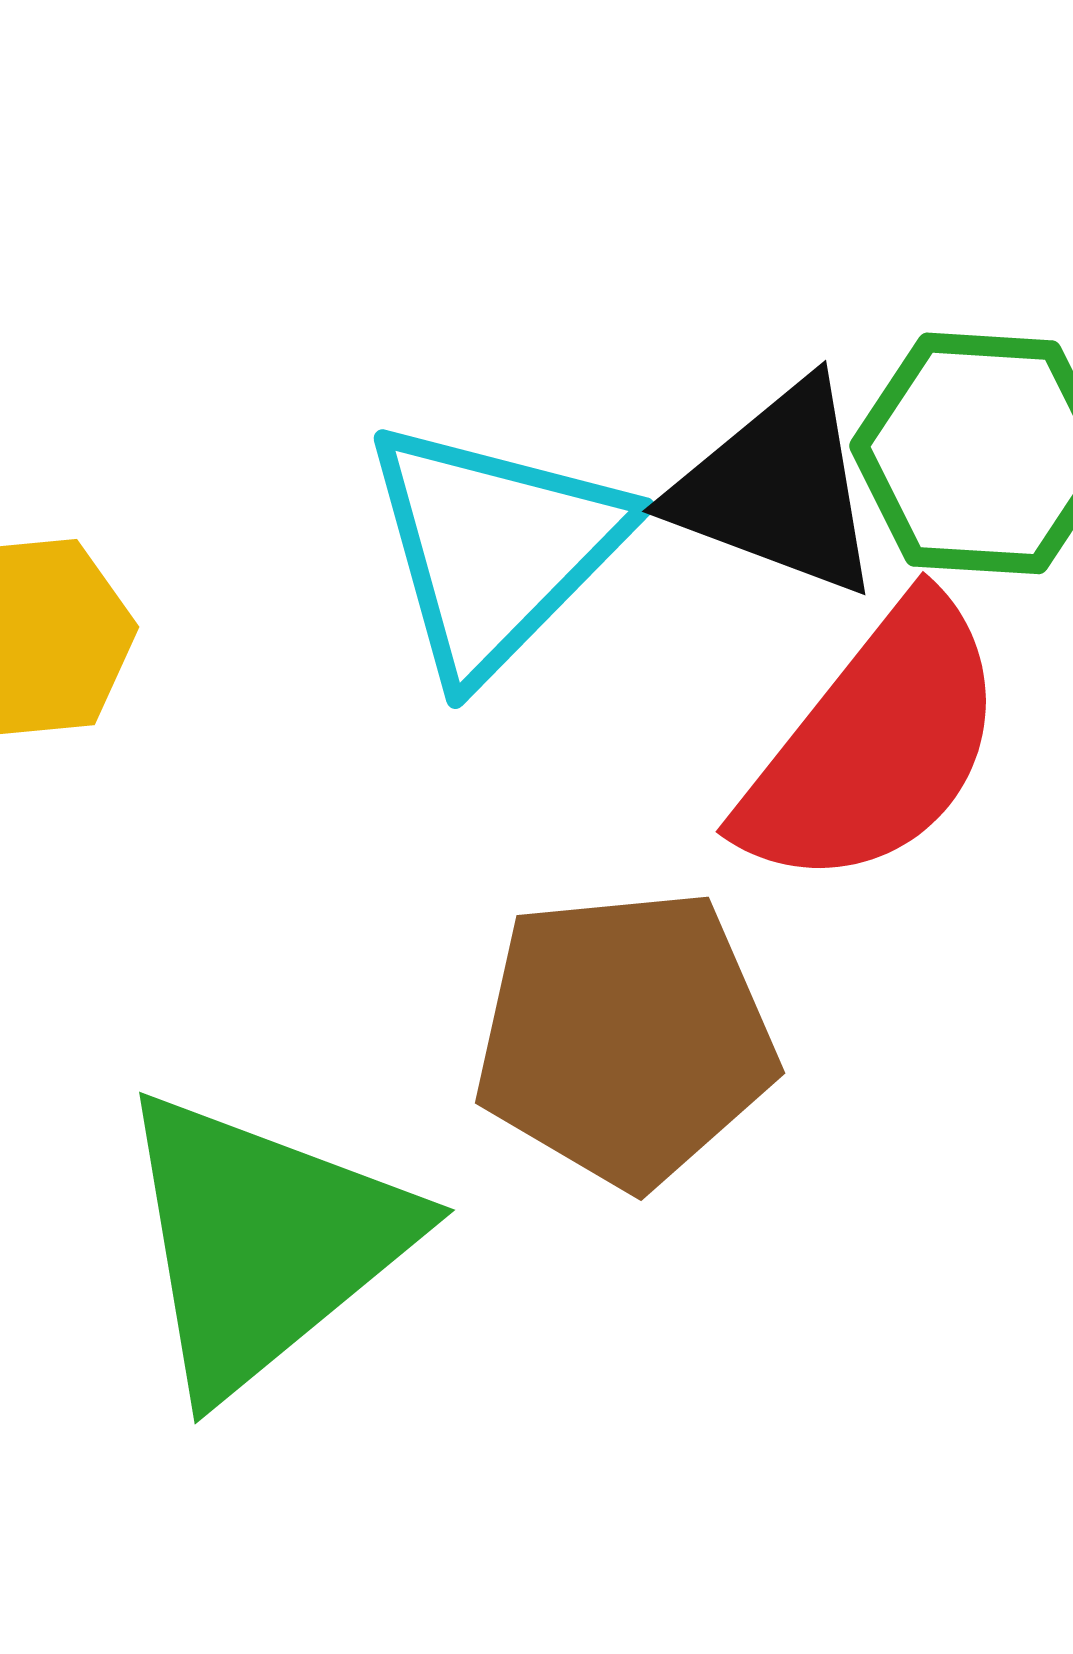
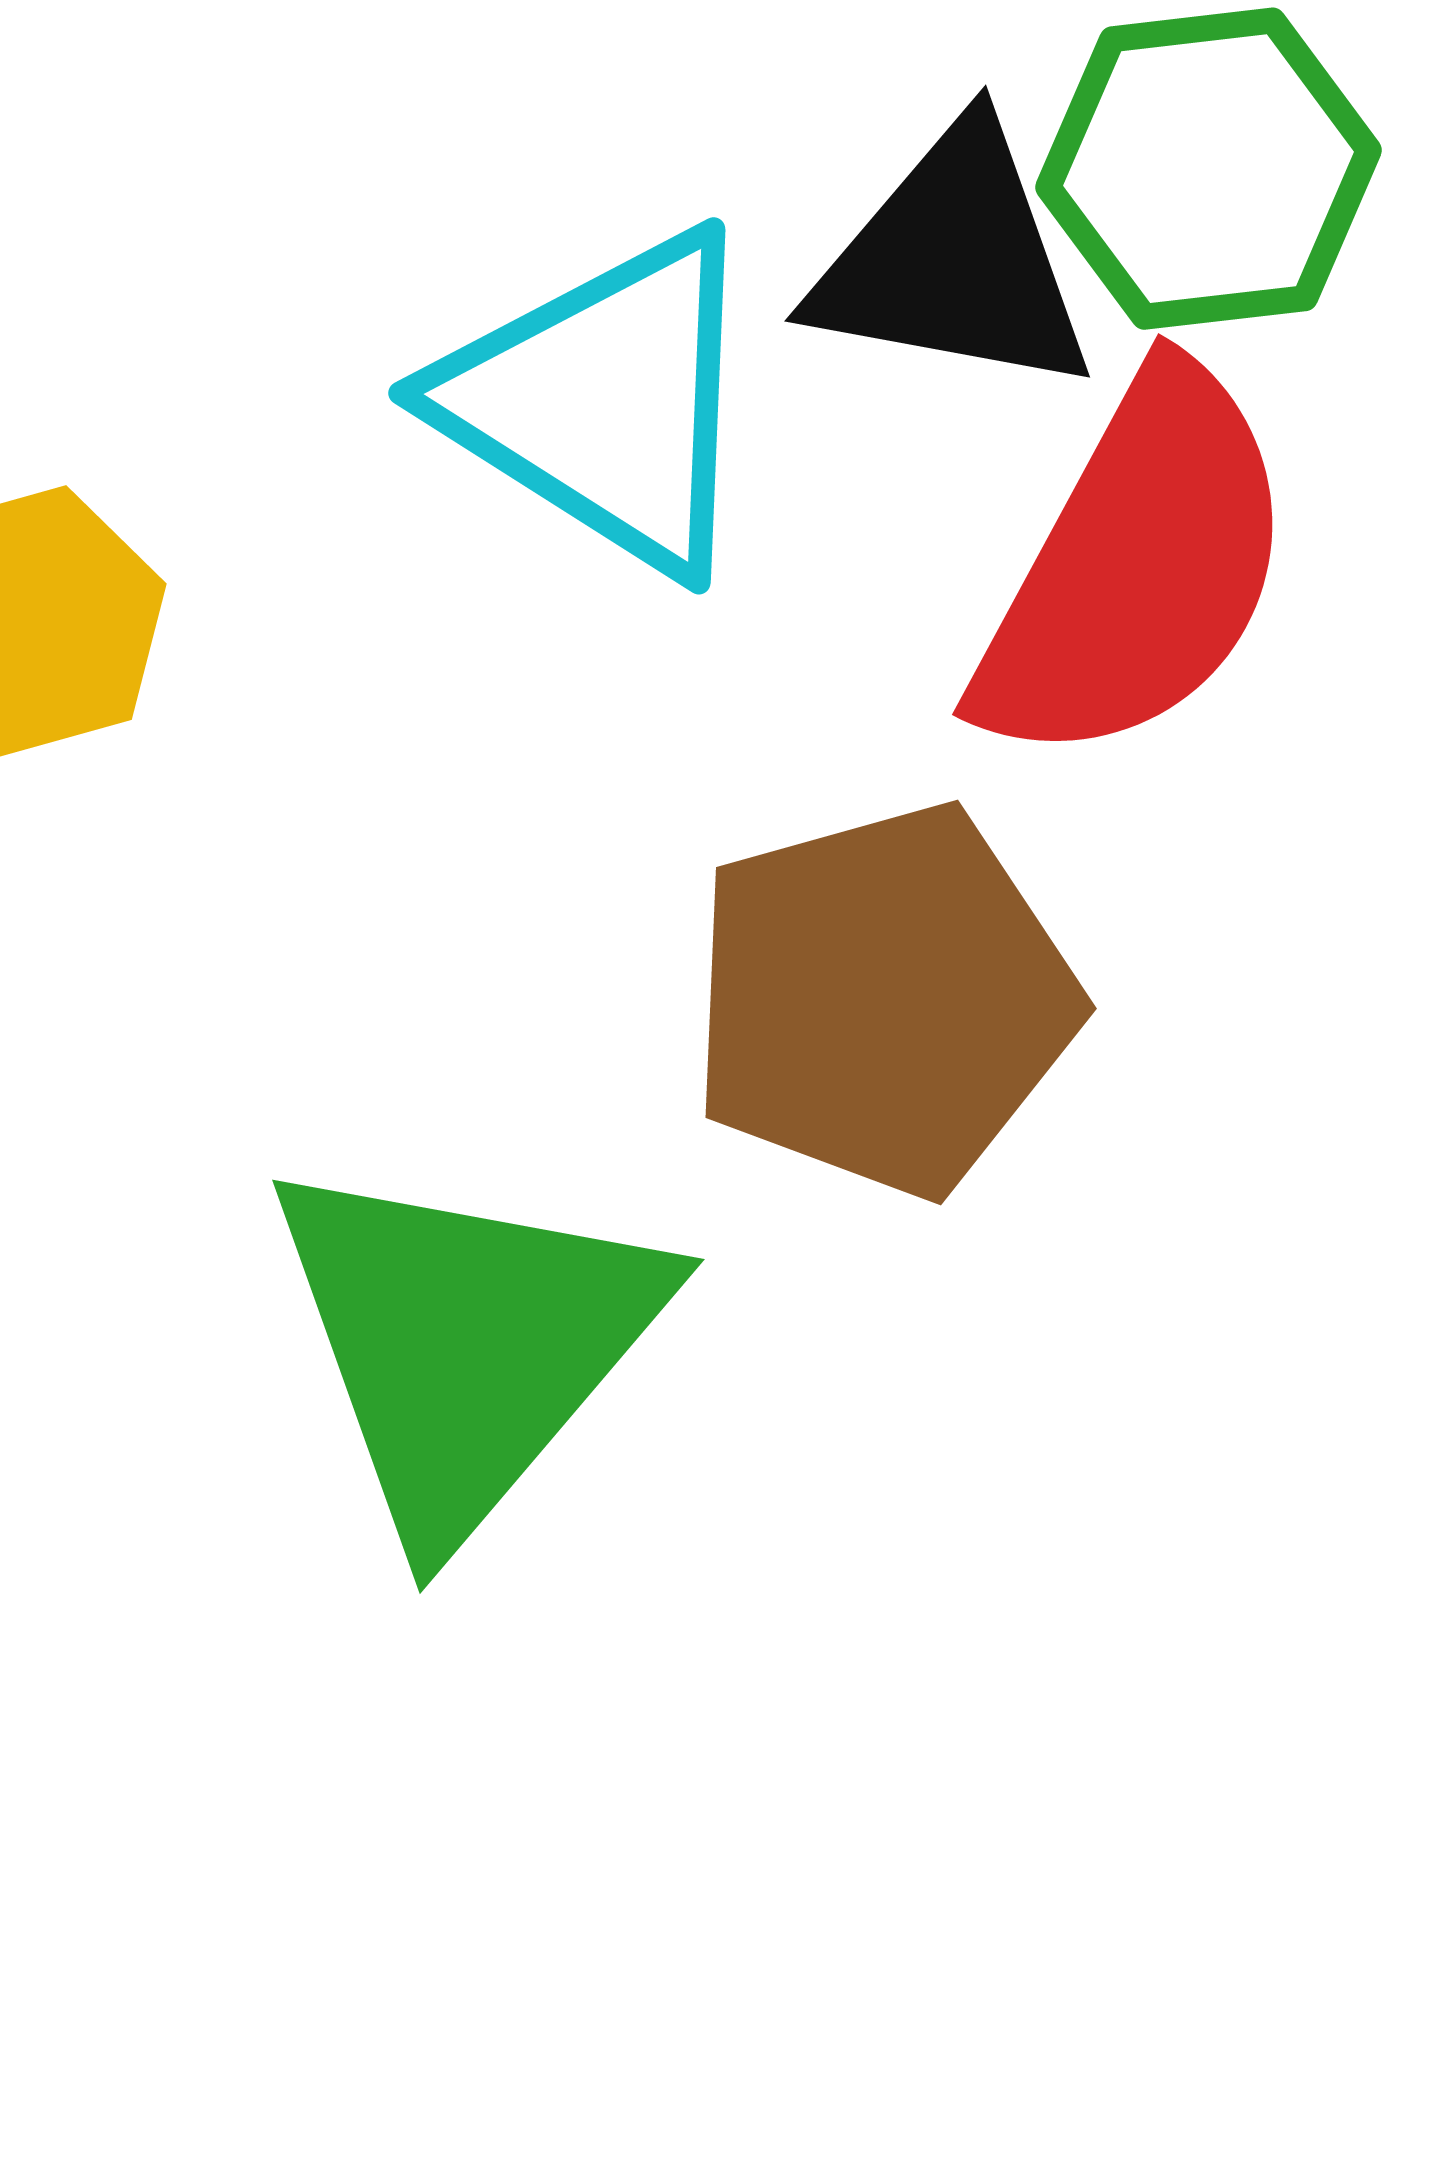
cyan triangle: (495, 548) -> (604, 402), turned -32

